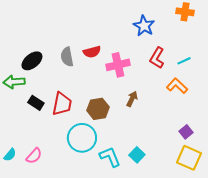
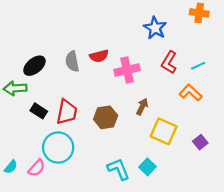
cyan circle: (82, 138) -> (58, 148), moved
yellow square: (189, 158) -> (164, 131), moved

